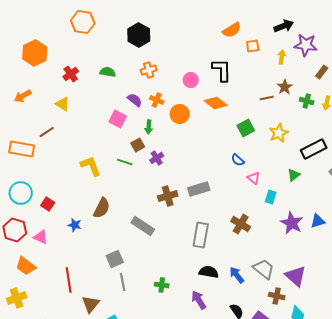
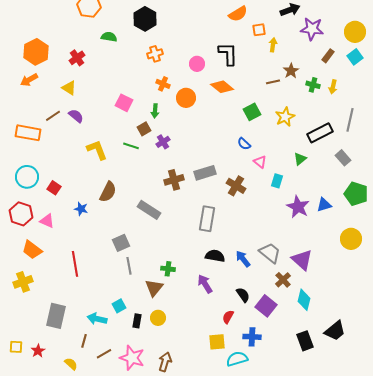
orange hexagon: (35, 53) -> (36, 52), moved
yellow arrow: (282, 57) -> (273, 45), moved
green semicircle: (108, 72) -> (109, 37), moved
purple semicircle: (135, 100) -> (76, 116), moved
brown cross: (241, 224) -> (236, 186), moved
brown cross: (277, 296) -> (283, 280), turned 35
brown triangle: (91, 304) -> (154, 288), moved

